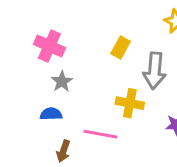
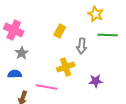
gray arrow: (155, 71) -> (82, 46), size x0.7
yellow cross: (130, 103) -> (66, 67), turned -30

